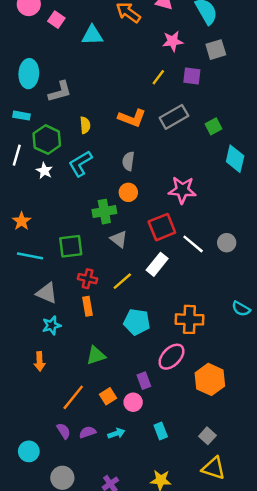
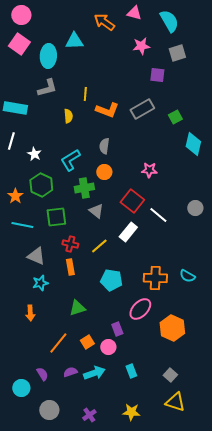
pink square: (56, 20) -> (19, 44), moved, size x1.5
cyan ellipse: (29, 74) -> (48, 56), moved
yellow line: (158, 77) -> (85, 94), moved, turned -32
cyan rectangle: (22, 116) -> (15, 108), size x1.6
green hexagon: (47, 140) -> (41, 185), moved
cyan L-shape: (80, 164) -> (70, 160), moved
pink star: (182, 190) -> (149, 170), size x0.7
red square: (162, 227) -> (132, 201), turned -30
gray circle: (227, 243) -> (195, 208), moved
cyan semicircle: (241, 309) -> (187, 276), moved
purple semicircle: (64, 431) -> (42, 374), moved
cyan arrow: (116, 433) -> (94, 373), size x1.5

